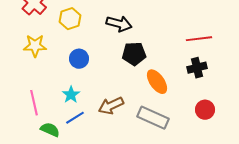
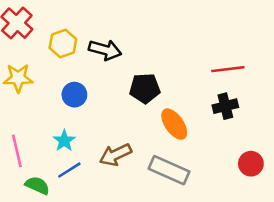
black arrow: (119, 24) -> (105, 50), moved
red circle: (205, 110) -> (251, 164), moved

